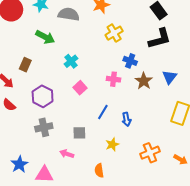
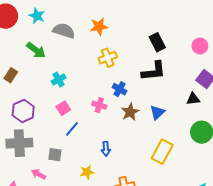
blue line: (103, 112) -> (72, 129), moved
gray cross: (44, 127) -> (19, 143), size x1.4

